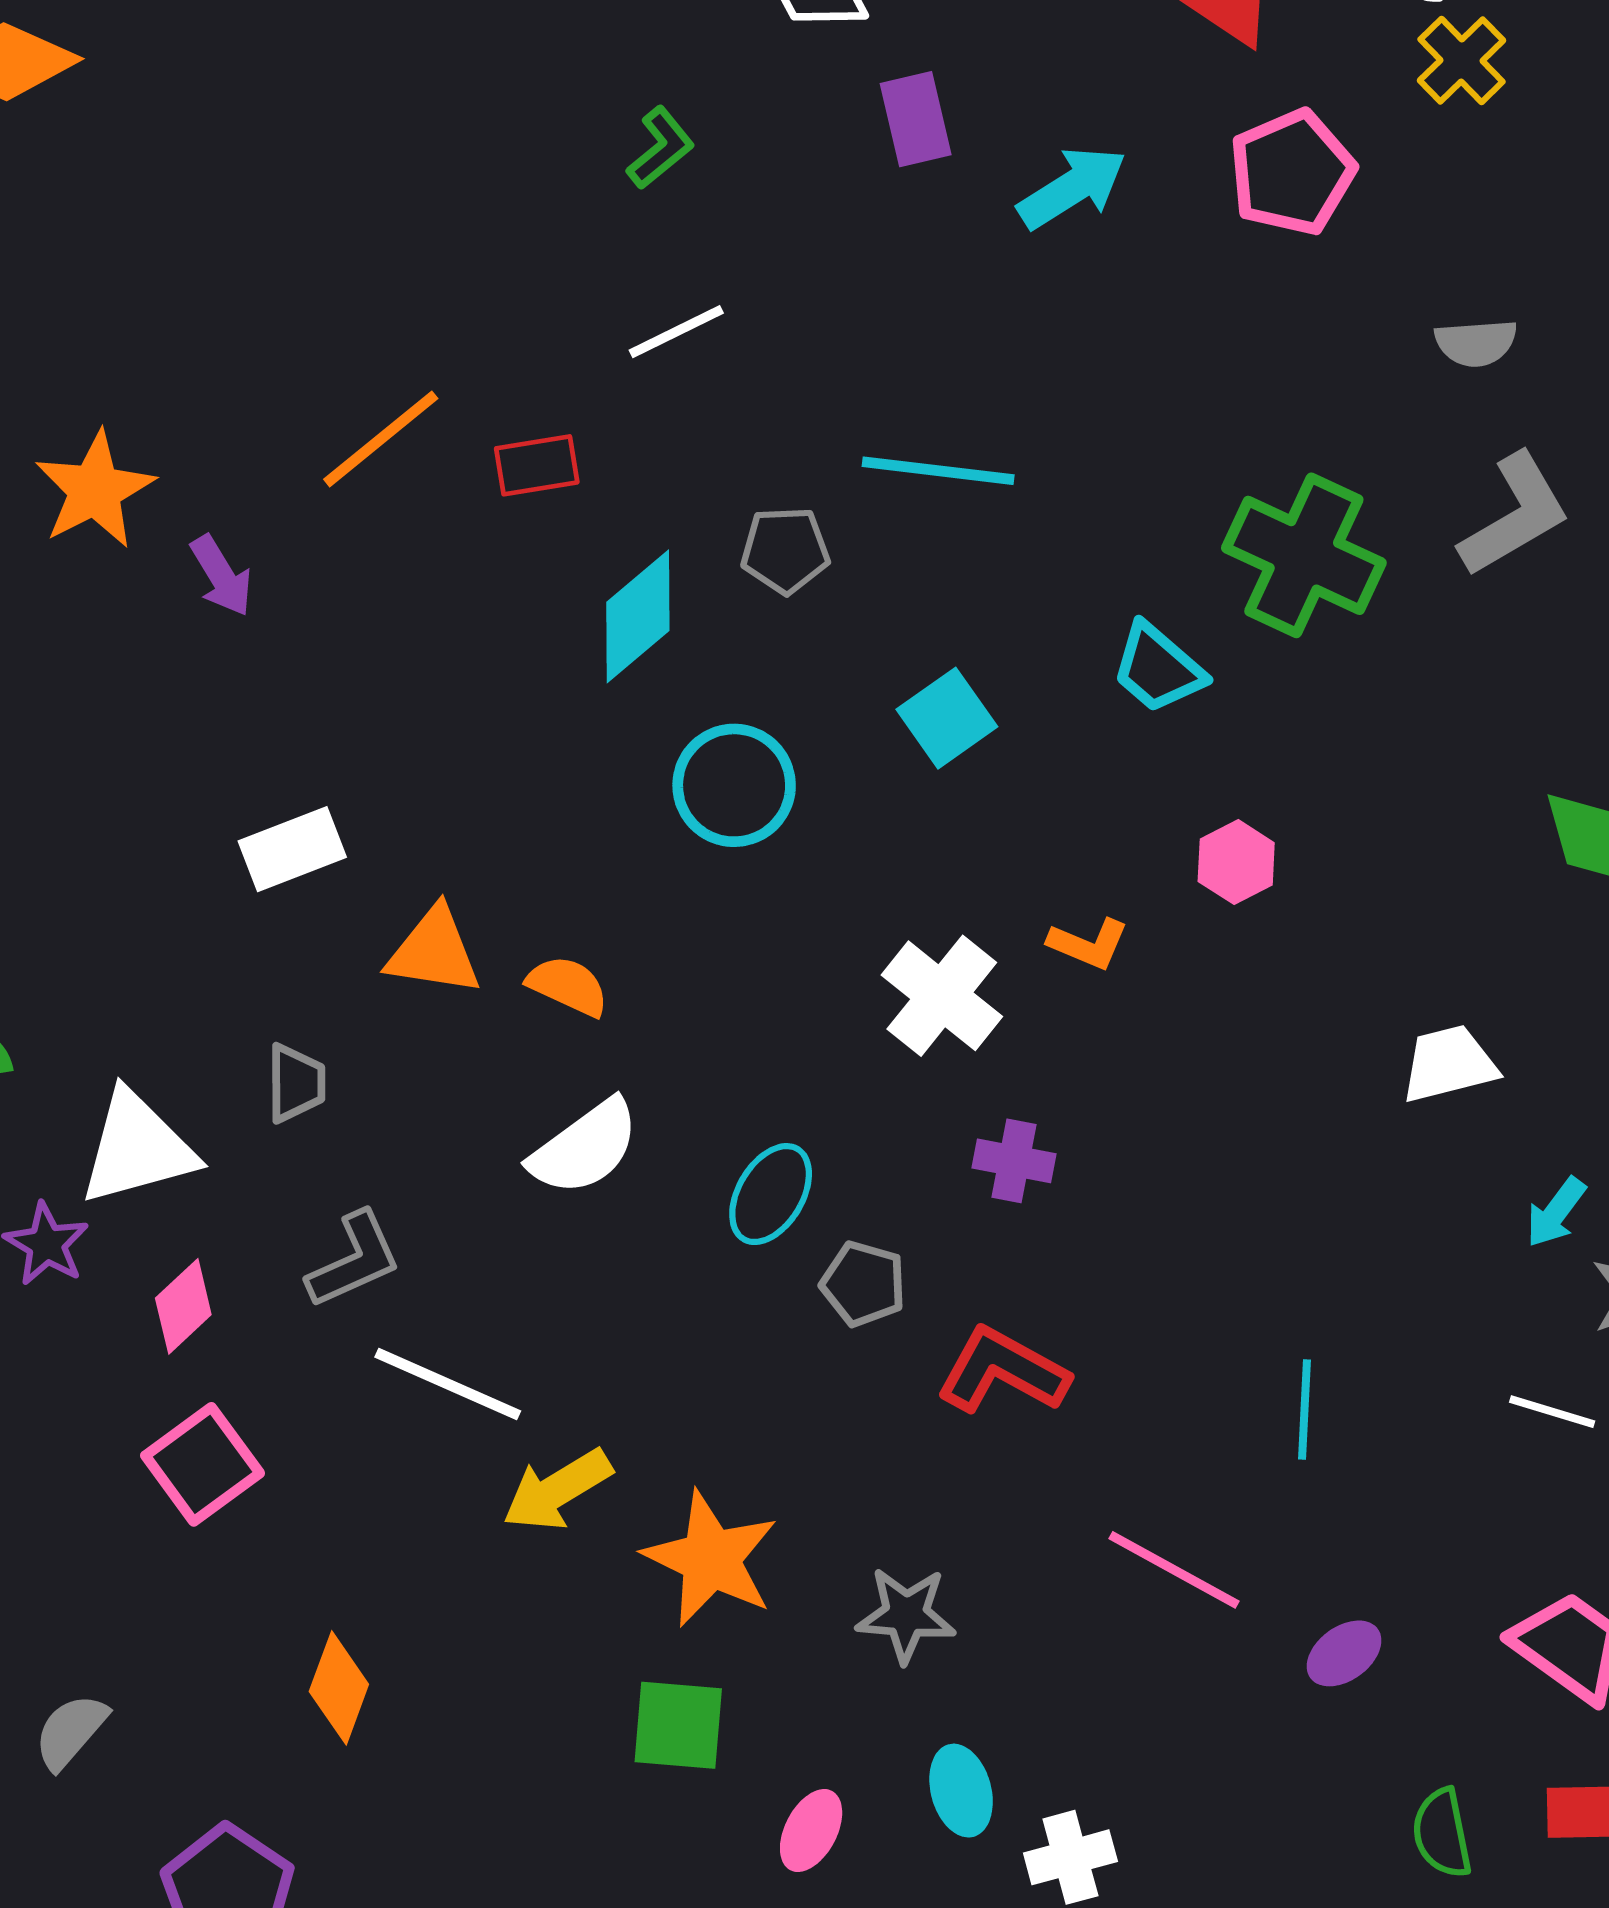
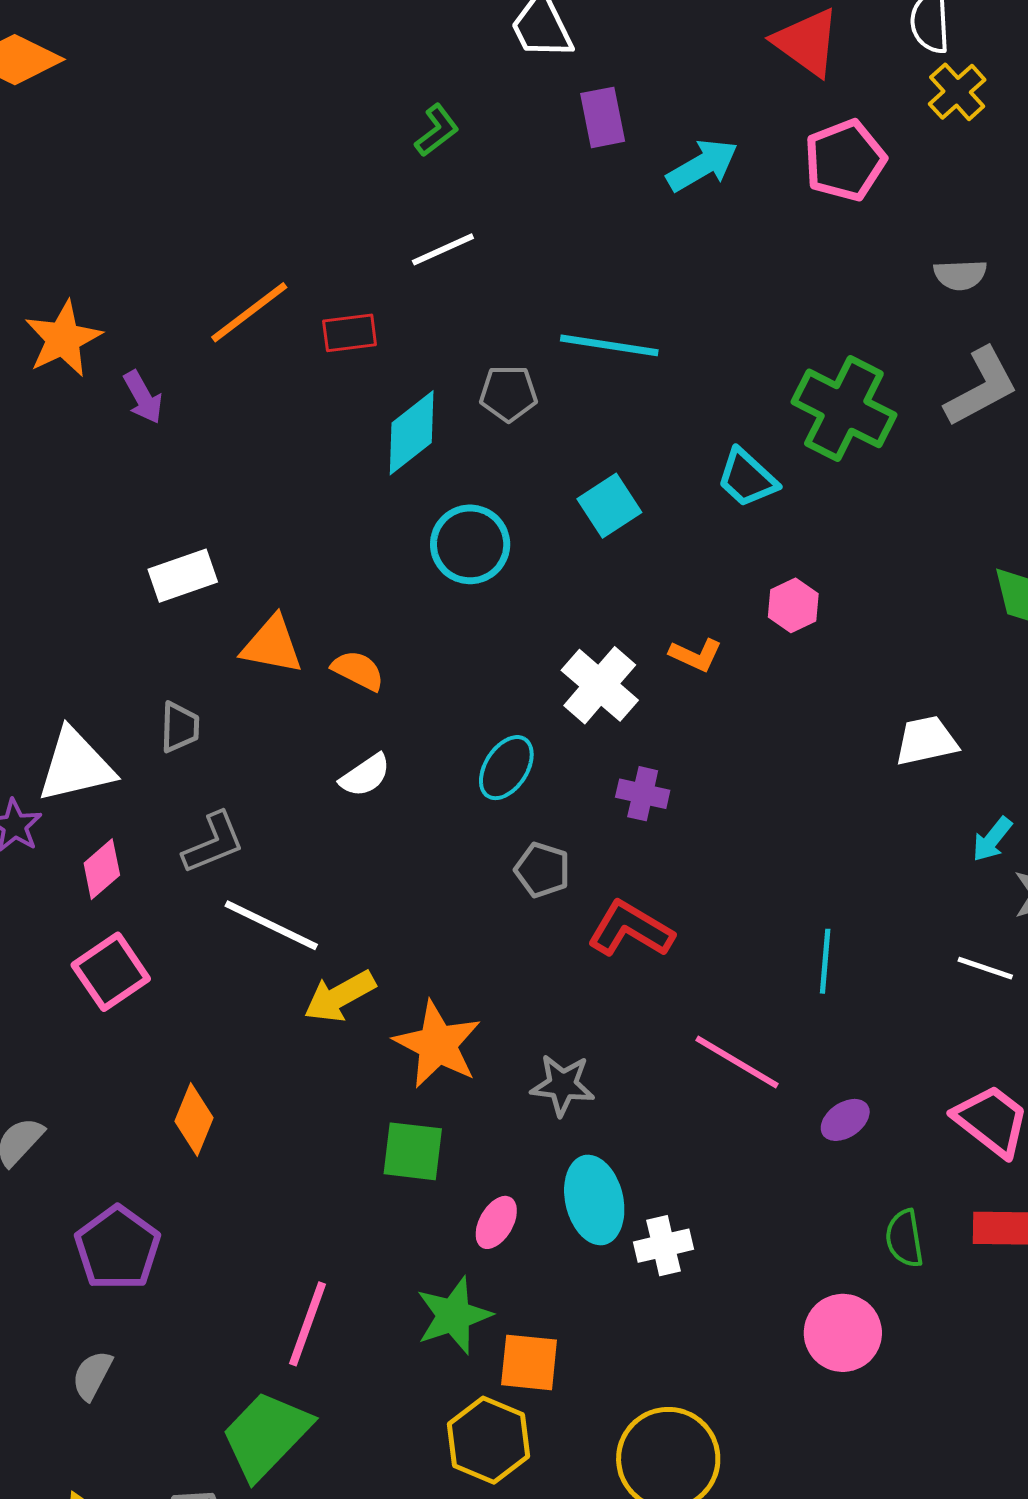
white semicircle: (585, 1147) -> (365, 775), size x0.7
cyan ellipse: (771, 1194) -> (506, 768), moved
cyan ellipse: (961, 1791) -> (594, 1200), size x1.5

